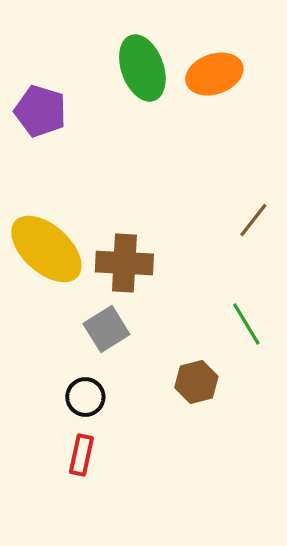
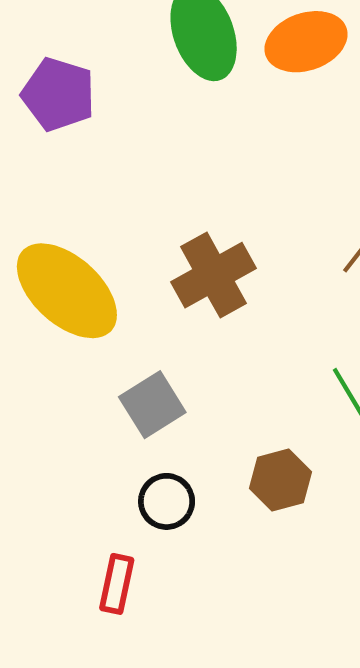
brown cross: (124, 263) -> (214, 275), moved, turned -32
black circle: (85, 397) -> (167, 501), moved

